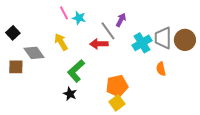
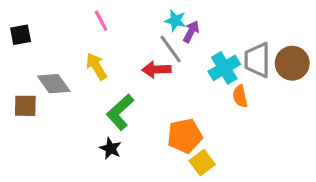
cyan star: (79, 18) -> (175, 21), moved
black square: (13, 33) -> (21, 35), moved, turned 32
orange semicircle: (161, 69) -> (240, 96), moved
yellow square: (117, 103) -> (202, 163), moved

